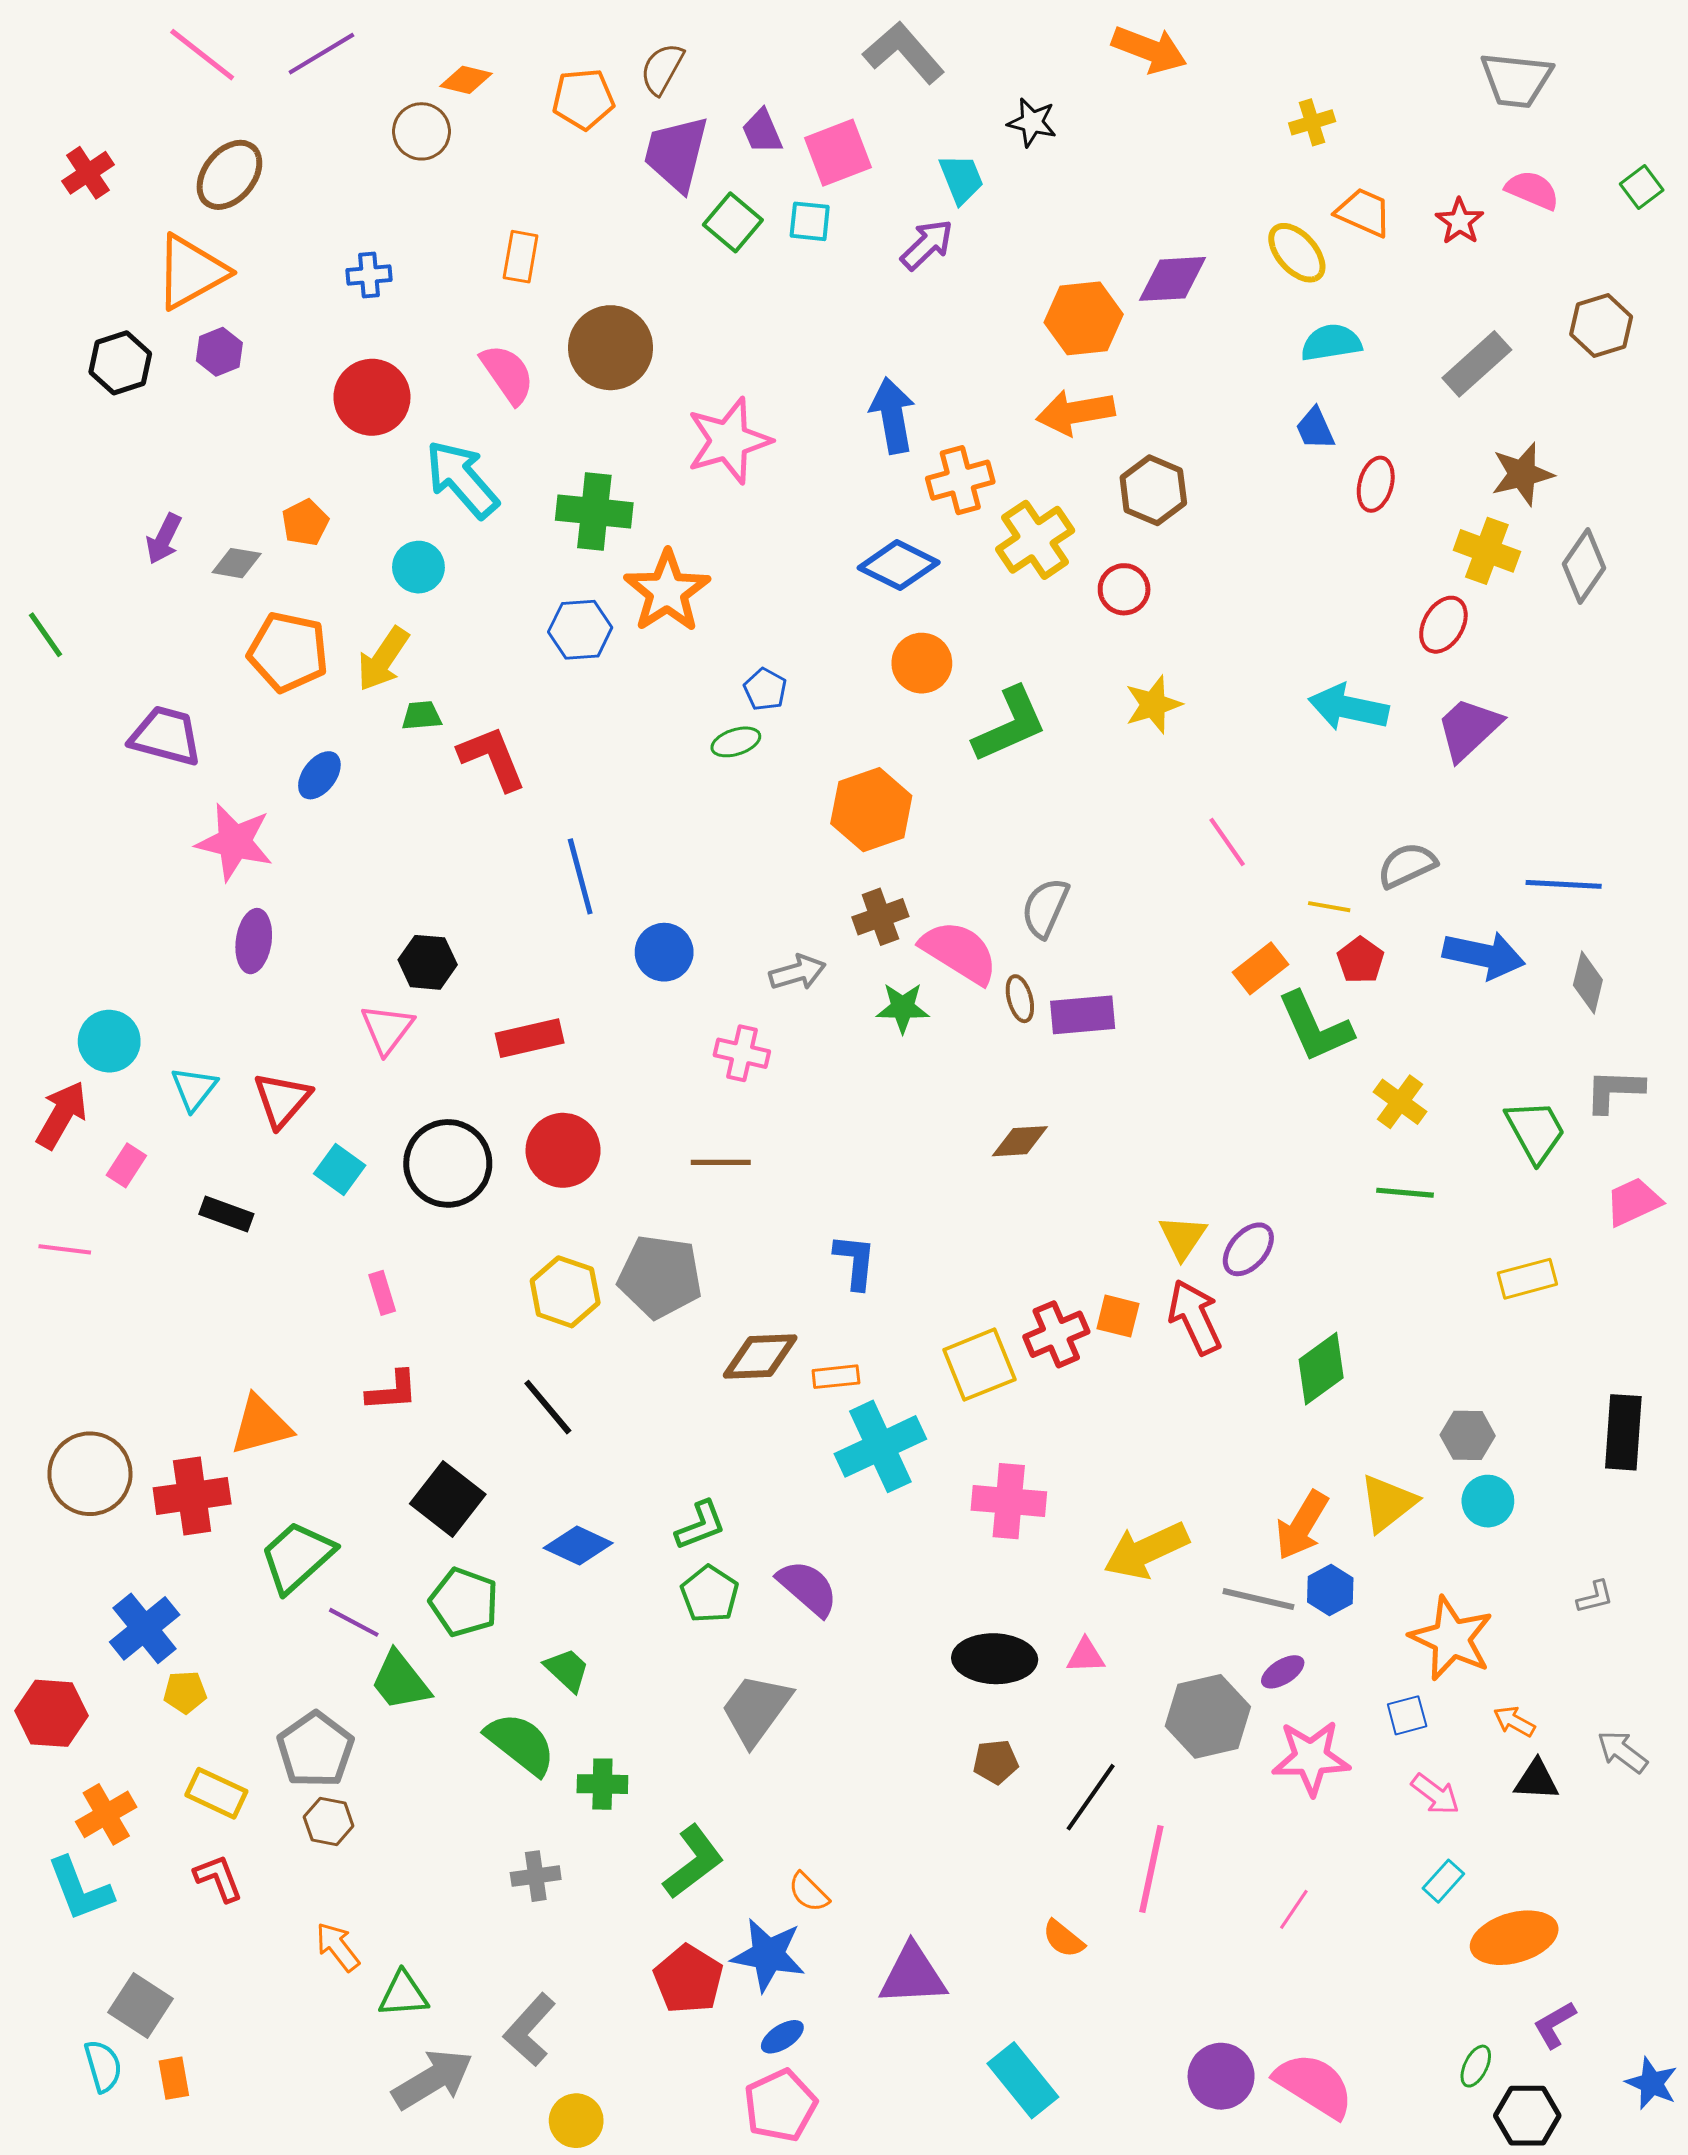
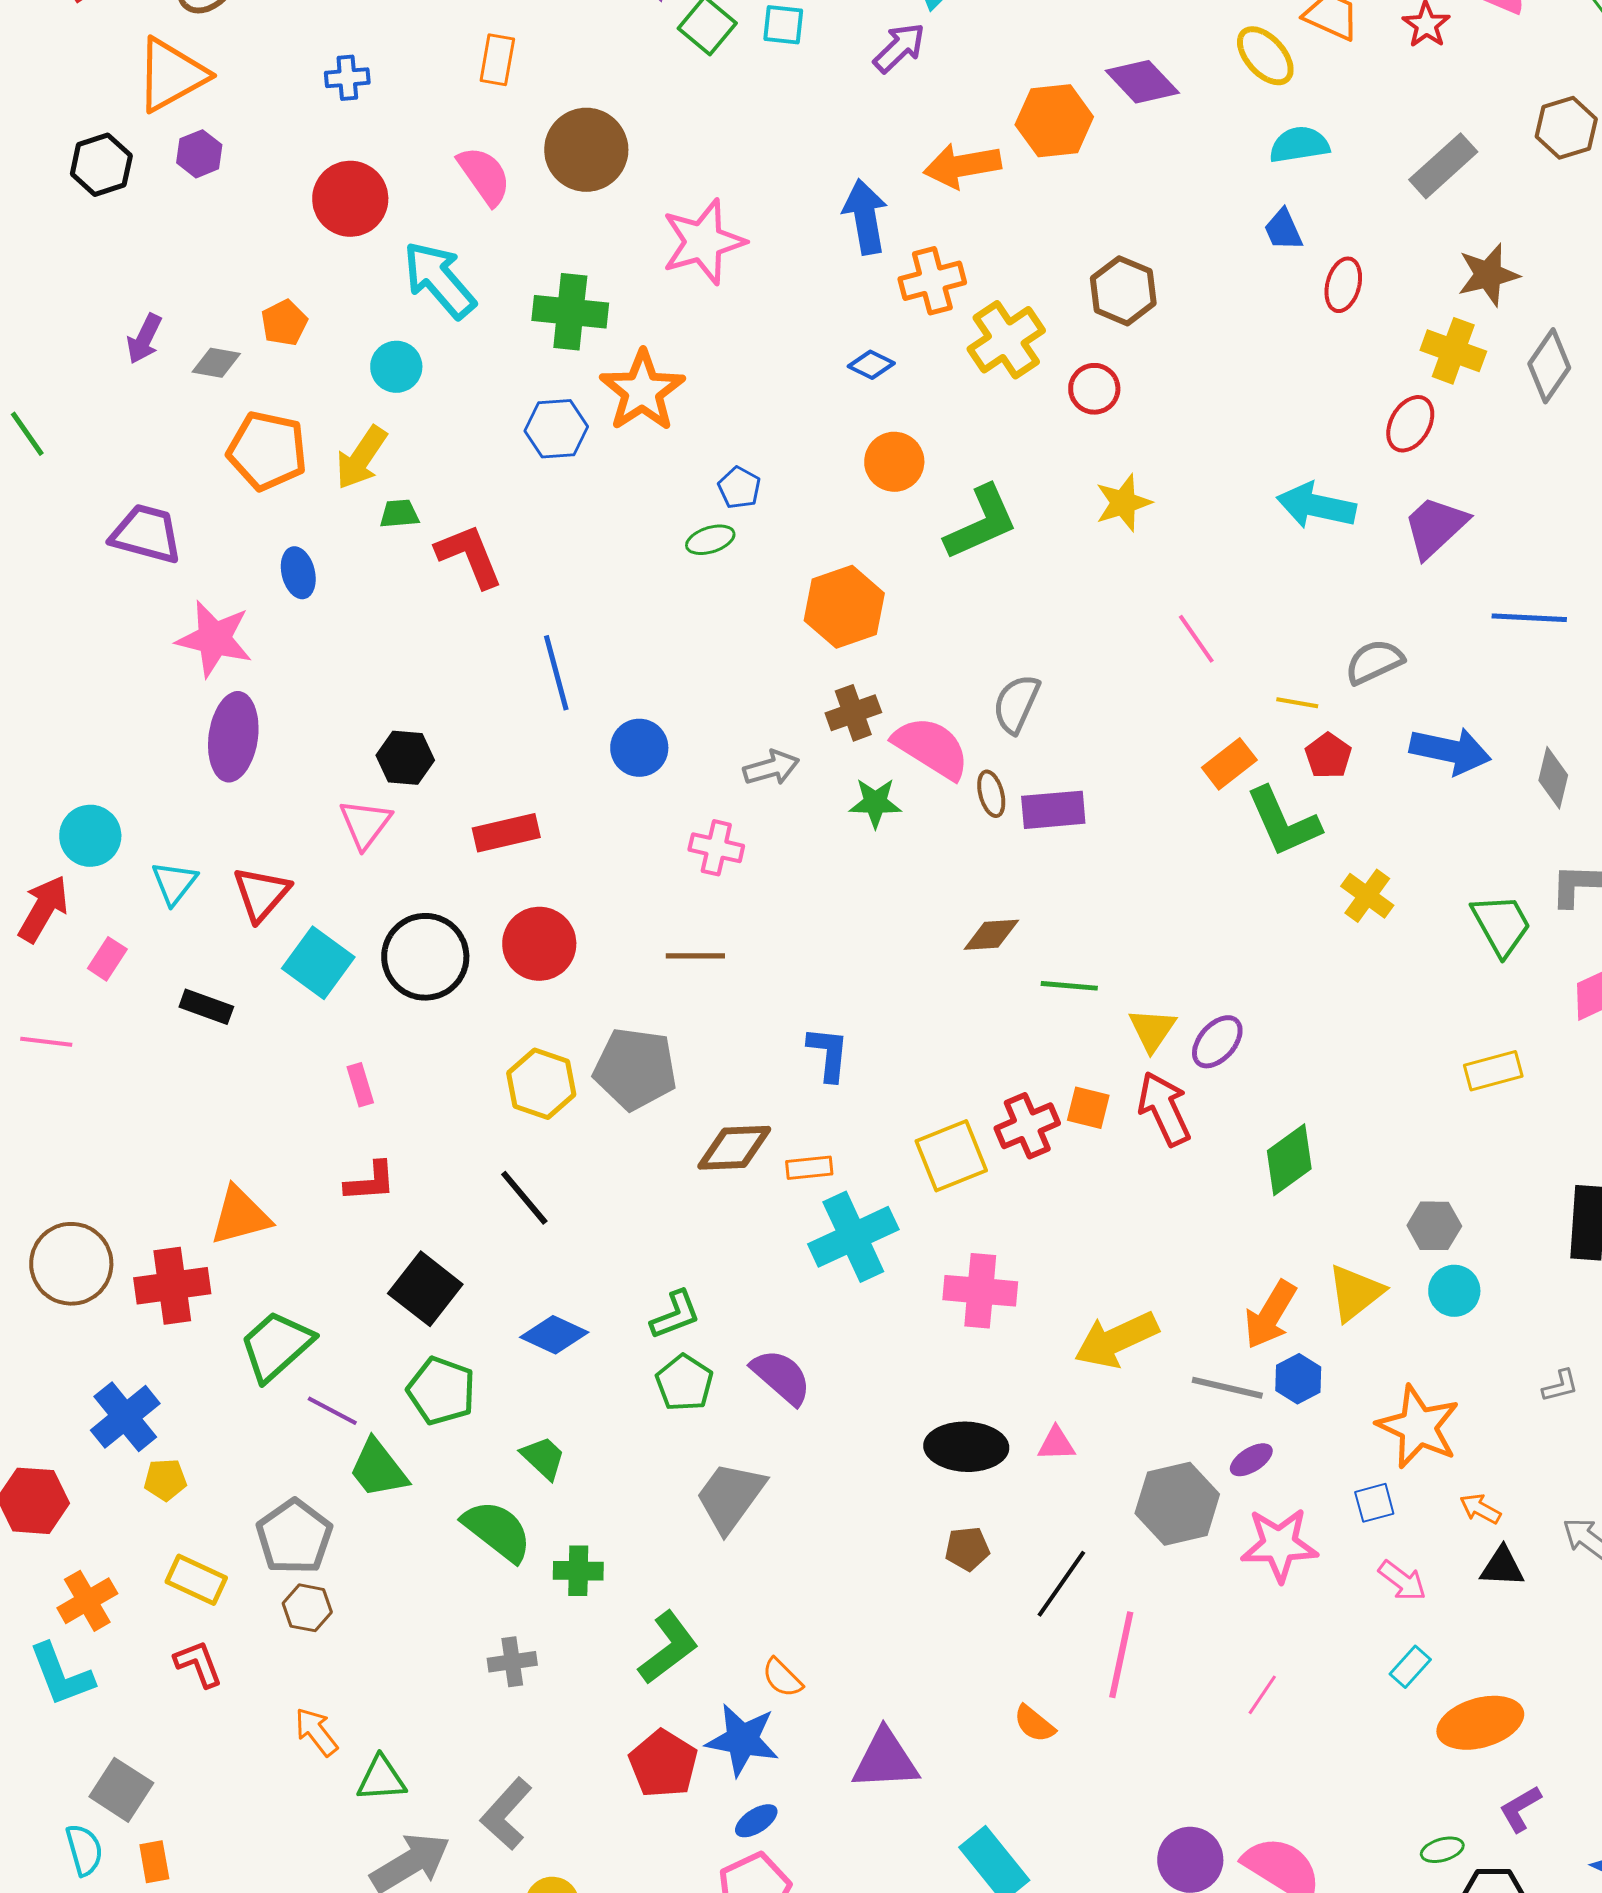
purple diamond: (1173, 279) -> (1142, 82), turned 50
orange arrow: (1075, 412) -> (962, 166), moved
blue diamond: (899, 565) -> (871, 365), size x0.6
blue ellipse: (319, 775) -> (298, 573), turned -51
blue line: (1564, 884) -> (1529, 618), moved
purple ellipse: (254, 941) -> (233, 737), size x1.4
cyan square: (340, 1169) -> (318, 963), size x1.4
green line: (1405, 1193) -> (1069, 986), moved
green ellipse: (1476, 2066) -> (1442, 1850), turned 48

